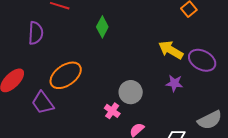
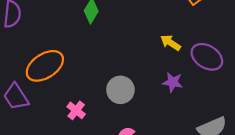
yellow arrow: (171, 50) -> (171, 43), size x0.7
pink cross: (112, 111) -> (76, 110), moved

